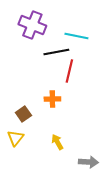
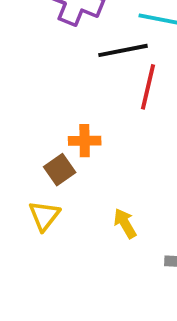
orange cross: (52, 99) -> (85, 141), moved

